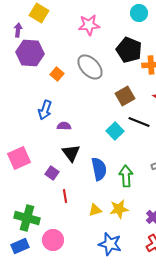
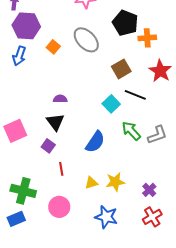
blue arrow: (45, 110) -> (19, 56), moved
black triangle: (71, 153) -> (55, 122), moved
blue semicircle: (99, 169) -> (95, 142), turned 45
green arrow: (126, 176) -> (131, 131), moved, turned -40
pink circle: (53, 240) -> (59, 207), moved

